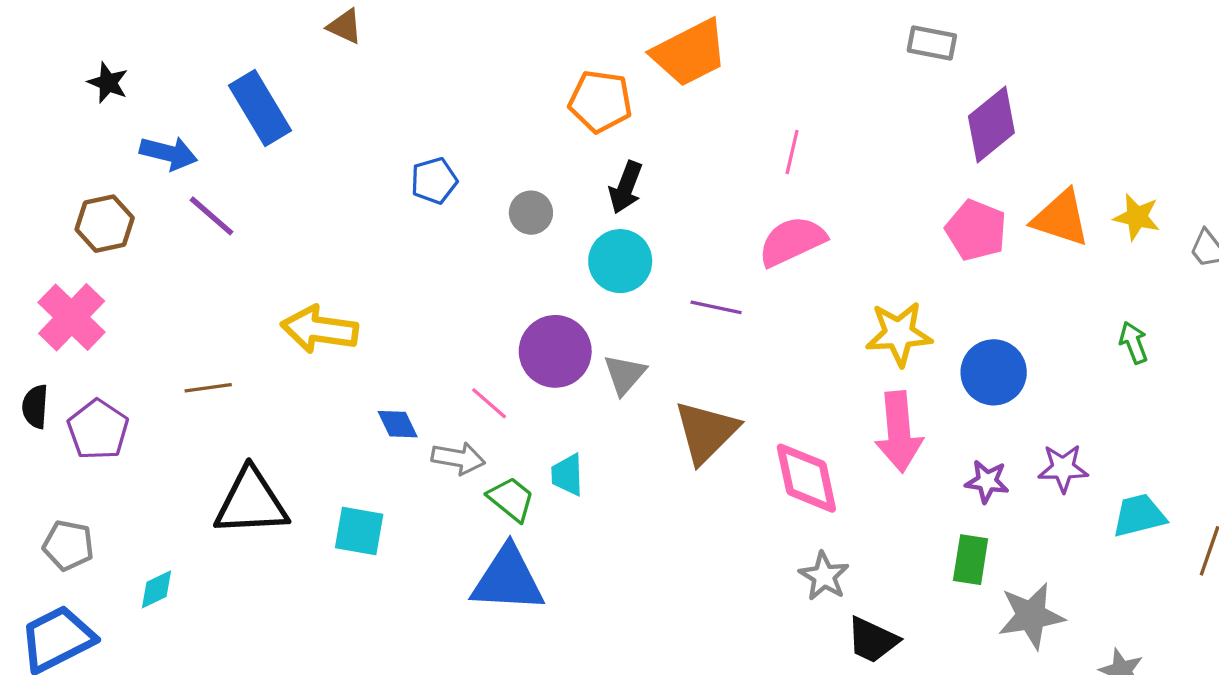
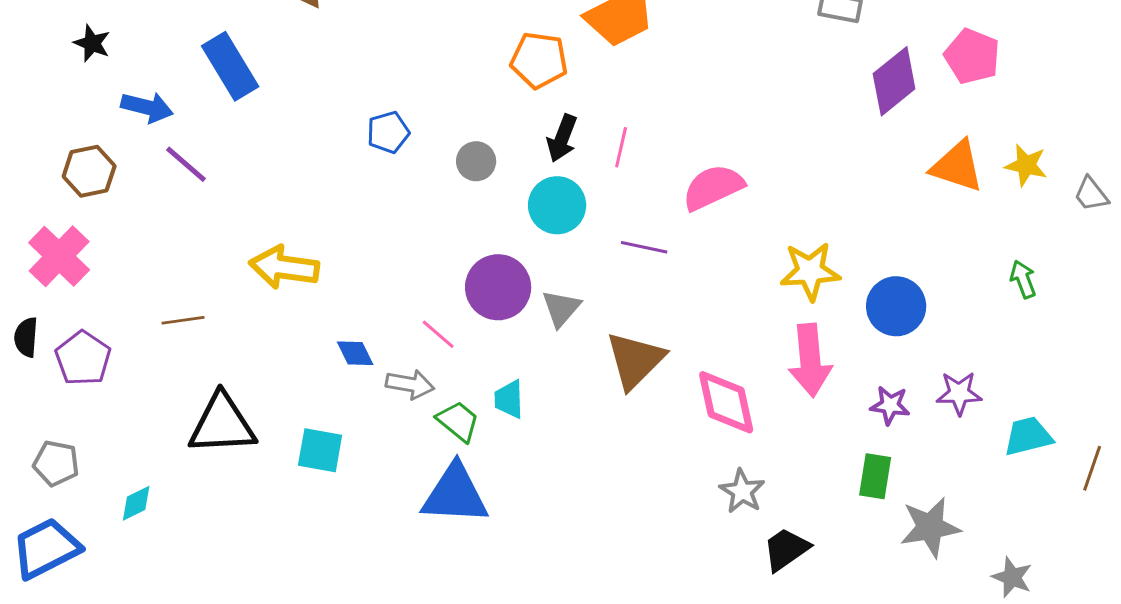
pink line: (792, 152) -> (621, 147), moved
pink pentagon: (976, 230) -> (972, 56), moved
black trapezoid: (872, 640) -> (786, 549), turned 120

